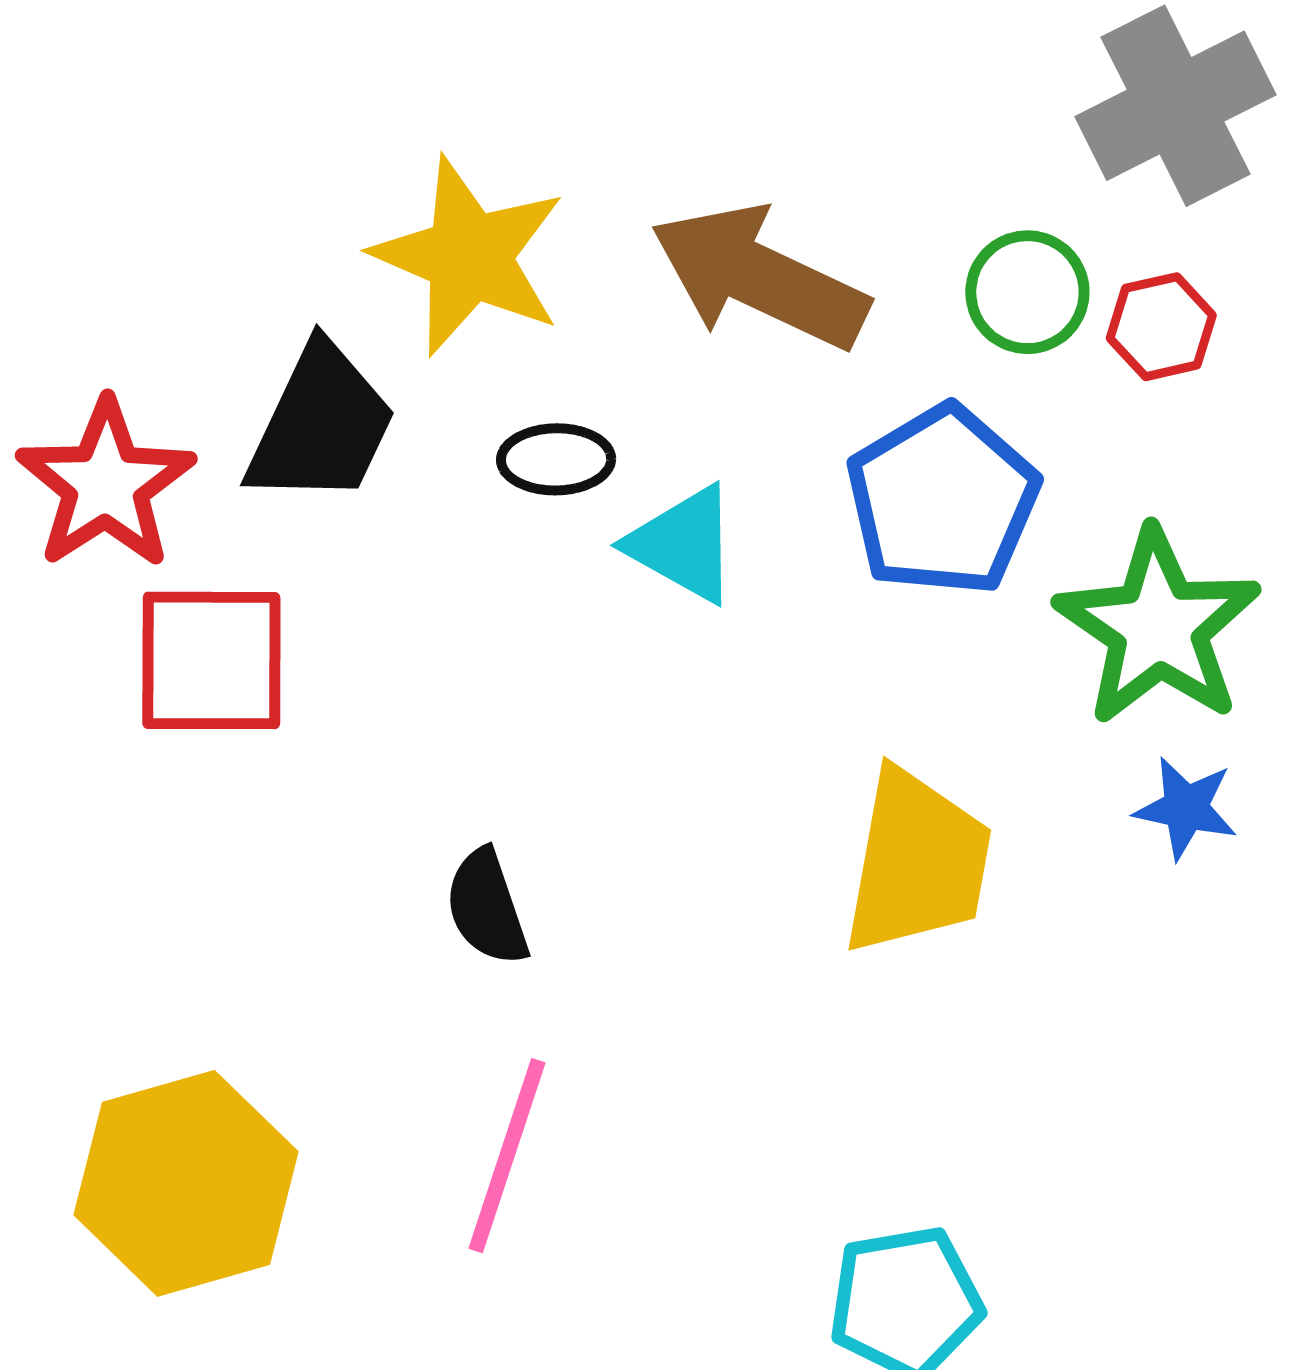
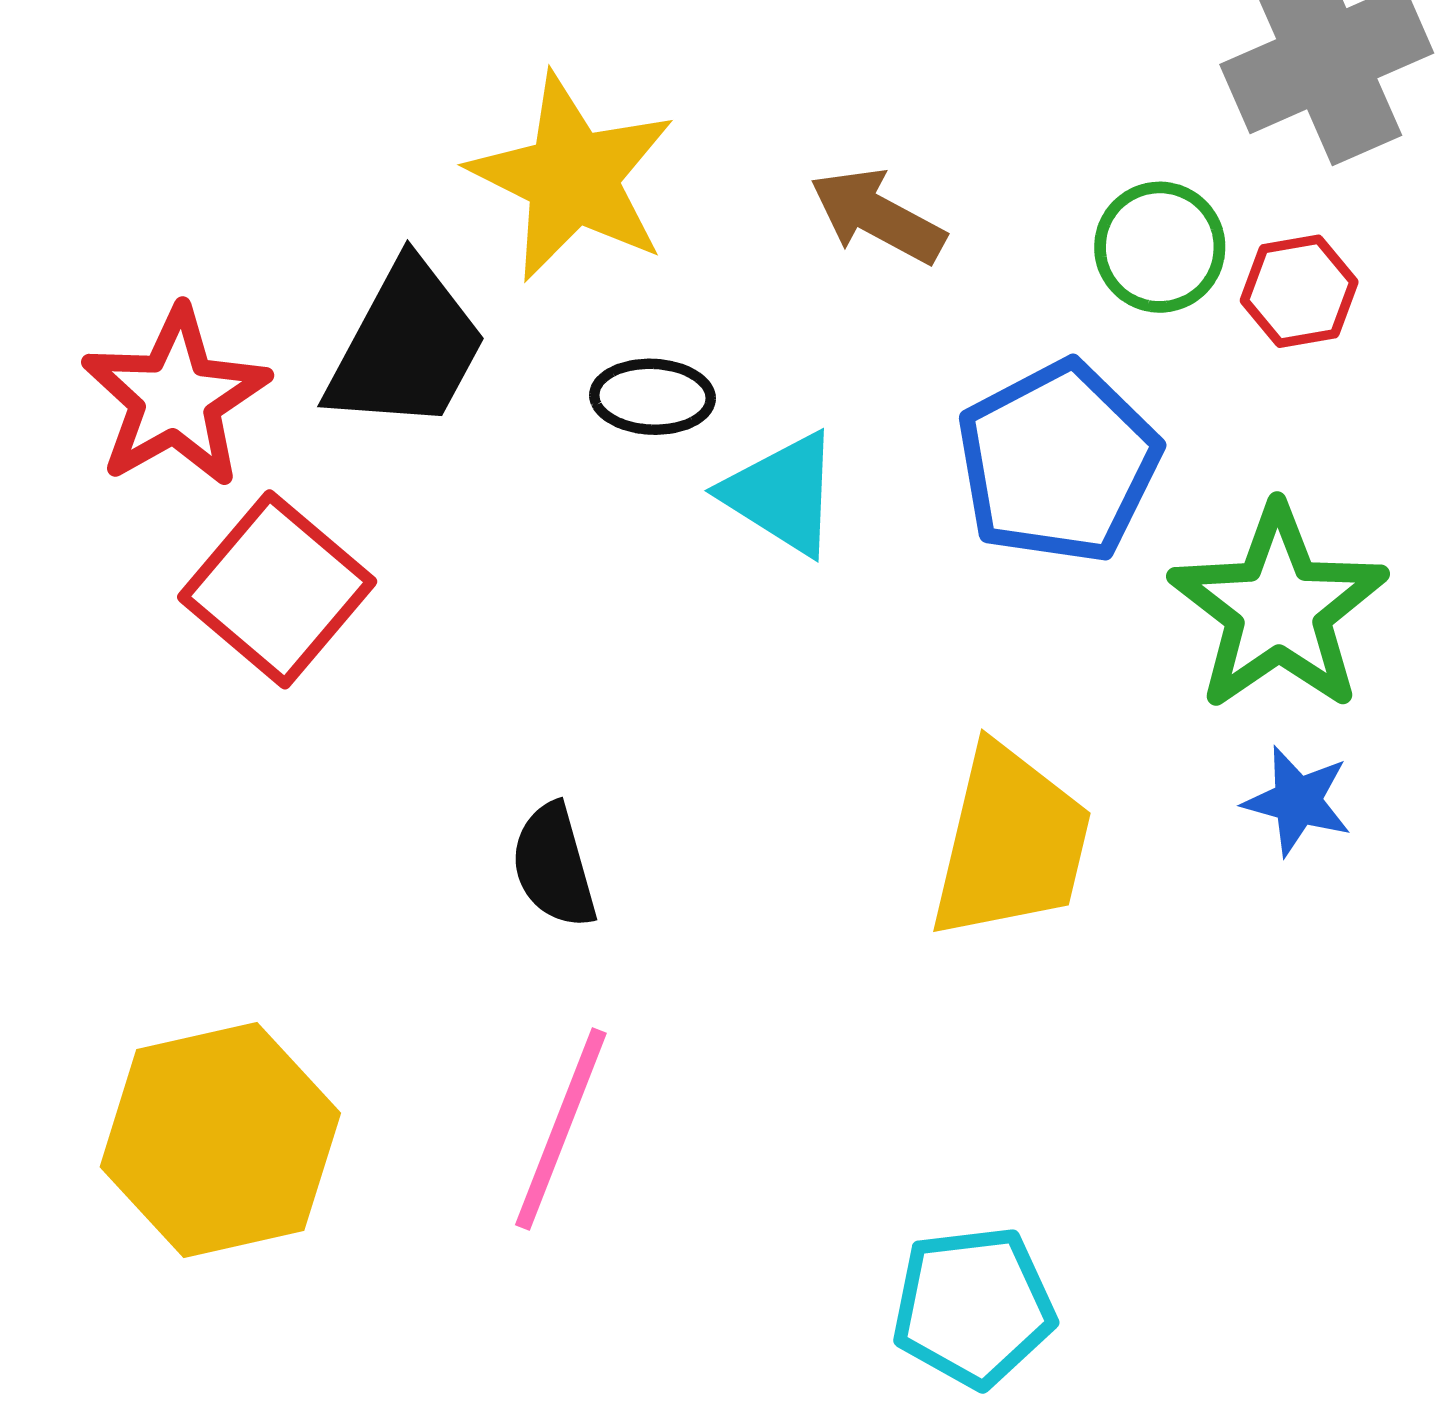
brown arrow: (759, 277) -> (878, 216), size x0.6
red square: (211, 660) -> (277, 589), turned 37

